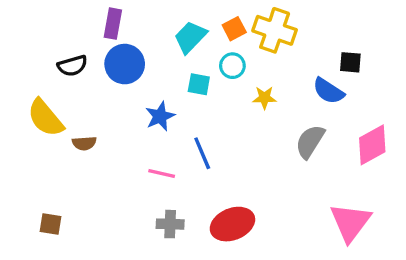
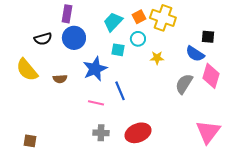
blue star: (160, 116) -> (95, 69), size x1.4
brown semicircle: (84, 143) -> (60, 79), moved
pink diamond: (372, 145) -> (211, 76), moved, turned -45
brown square: (51, 224) -> (30, 141), moved

